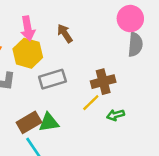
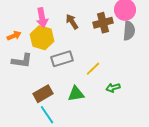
brown cross: (103, 82) -> (103, 23), moved
yellow line: (91, 103) -> (93, 69), moved
green triangle: (49, 122) -> (76, 94), moved

